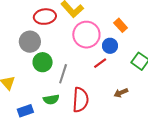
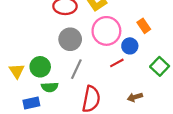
gray circle: (30, 42) -> (70, 39), moved
green circle: (43, 62) -> (40, 67), moved
green semicircle: (51, 99) -> (50, 87), moved

